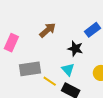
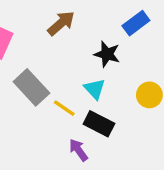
gray rectangle: (30, 69) -> (31, 87), turned 55

